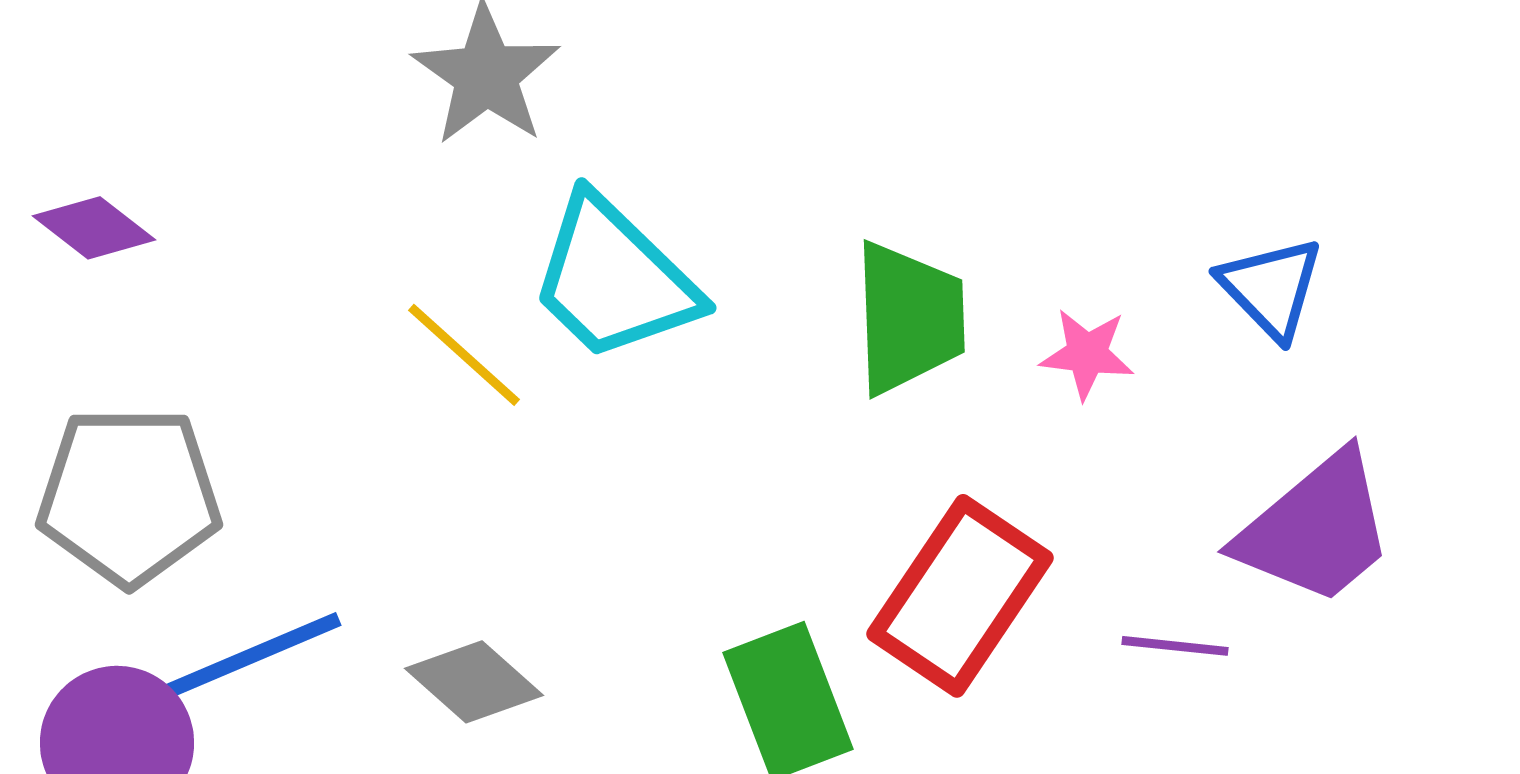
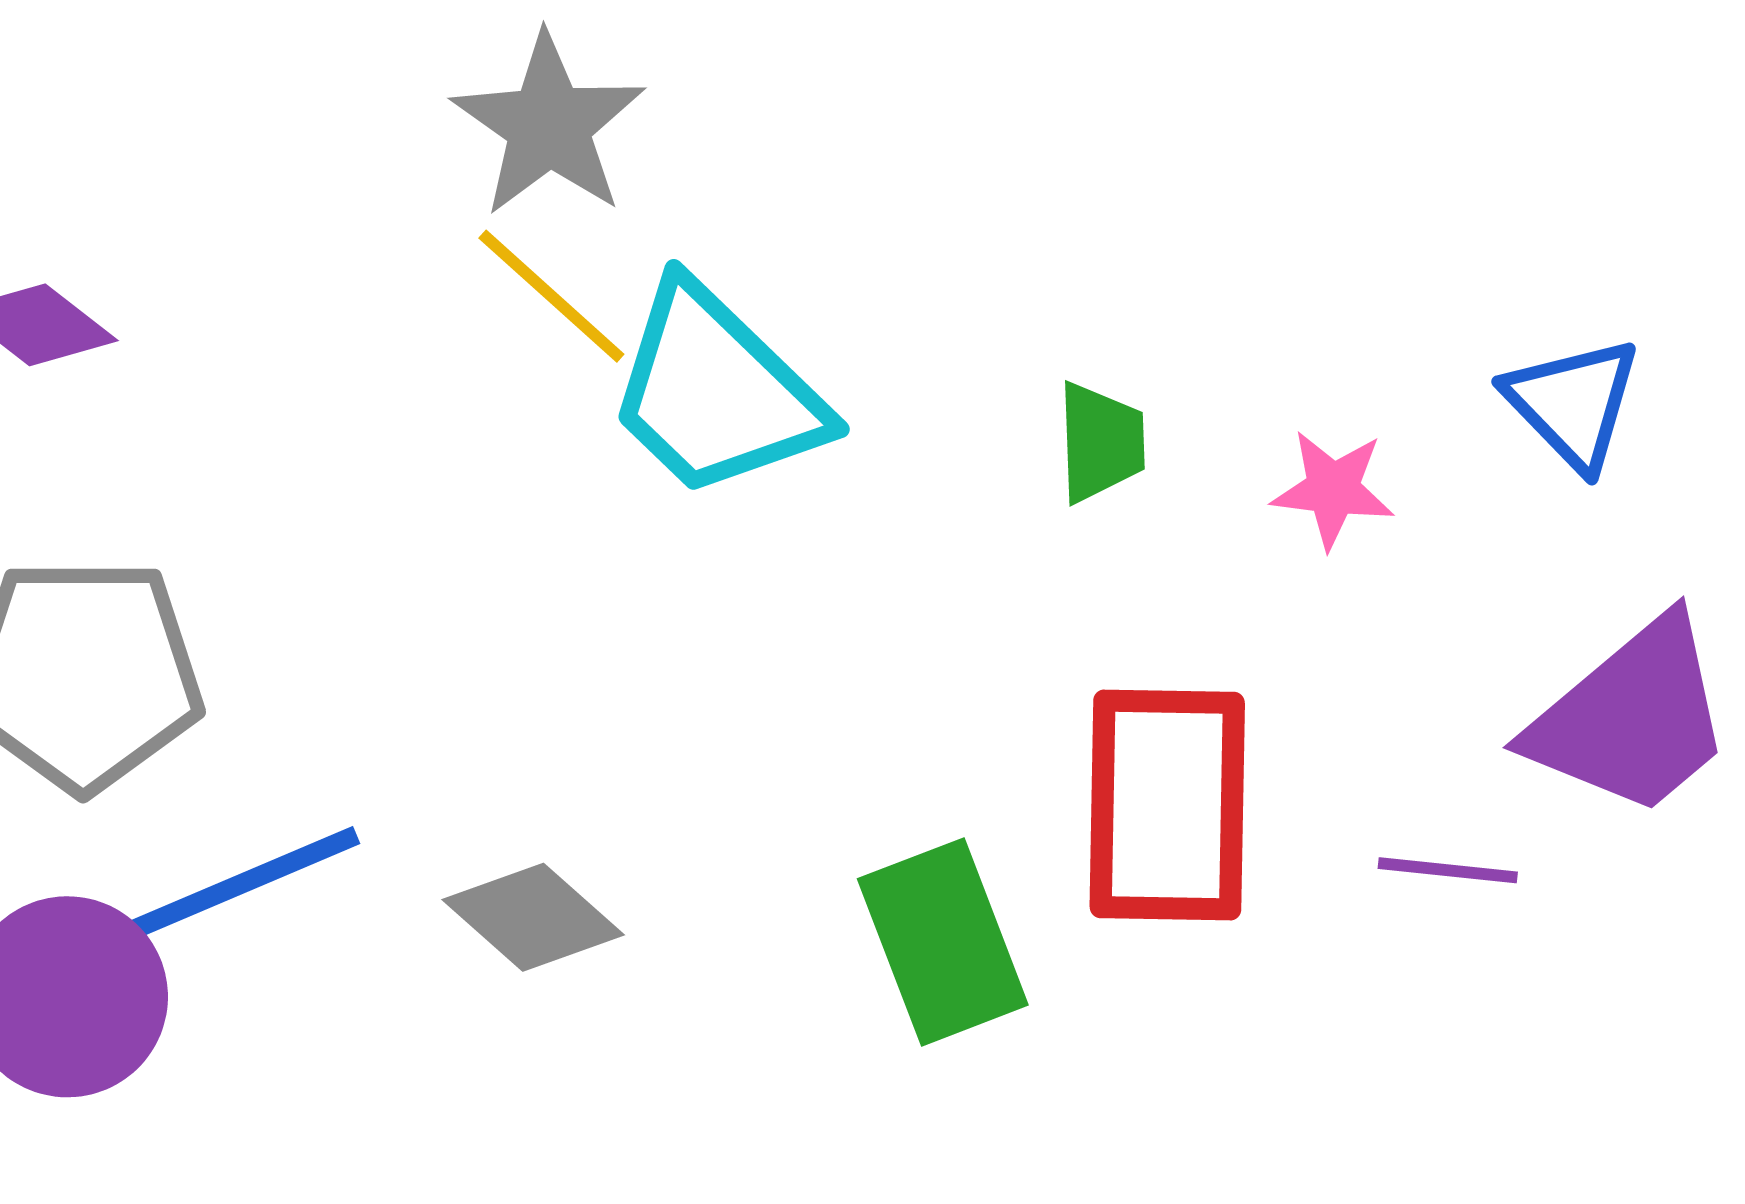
green trapezoid: (909, 318) -> (1101, 442), size x0.6
yellow line: (464, 355) -> (551, 296), moved
red rectangle: (960, 596) -> (1167, 805), turned -33

